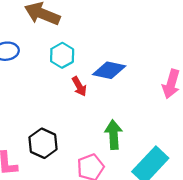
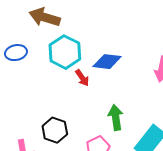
cyan hexagon: (62, 55) -> (65, 52), size x1.5

